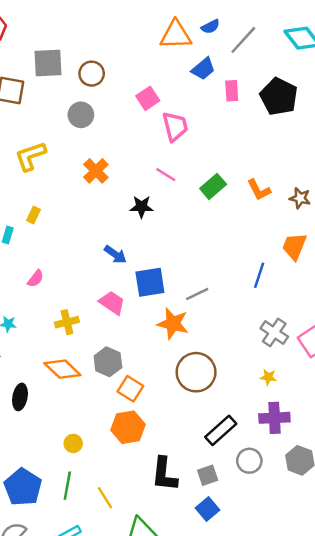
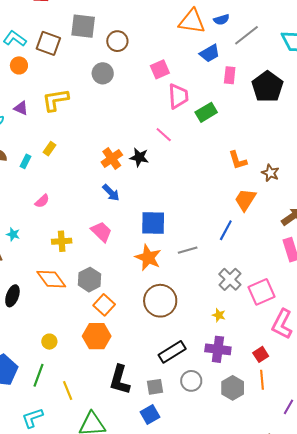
orange cross: (96, 171) -> (112, 158), moved
green rectangle: (213, 186) -> (206, 112), moved
orange trapezoid: (294, 246) -> (245, 200), moved
blue square: (150, 282) -> (153, 223), moved
gray line: (197, 294) -> (188, 250), moved

